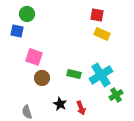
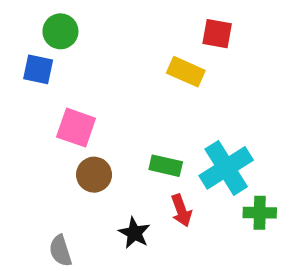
yellow rectangle: (102, 34) -> (186, 72), moved
green cross: (116, 95) -> (260, 213), turned 32
red arrow: (81, 108) -> (181, 210), moved

